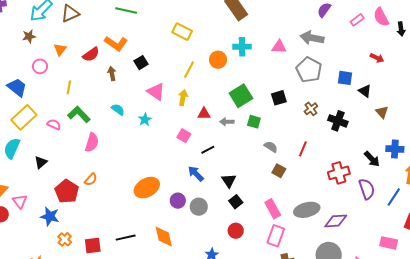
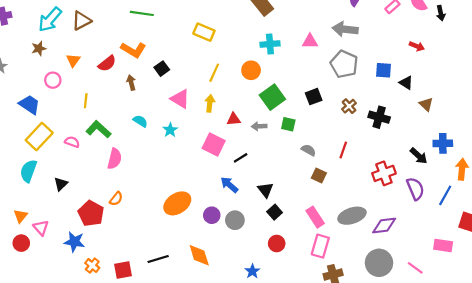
orange circle: (218, 60) -> (251, 70), moved
pink square: (184, 136) -> (214, 144), size x1.5

